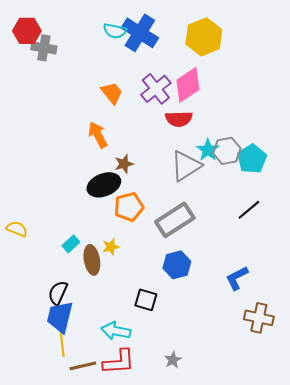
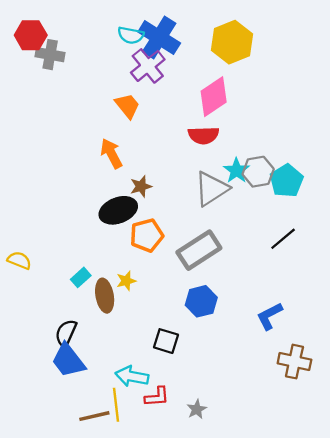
purple cross: (156, 89) -> (148, 66), moved
blue trapezoid: (60, 317) -> (68, 360), turned -52
yellow line: (62, 342) -> (116, 405), moved
red L-shape: (119, 362) -> (157, 397), moved, size x0.7

